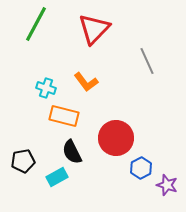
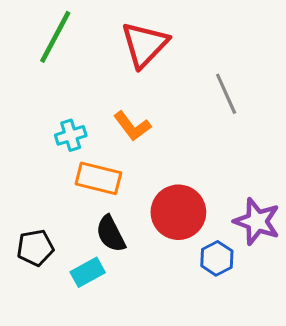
cyan cross: (46, 88) -> (71, 135), turned -36
purple star: (167, 185) -> (257, 221), moved, size x1.4

